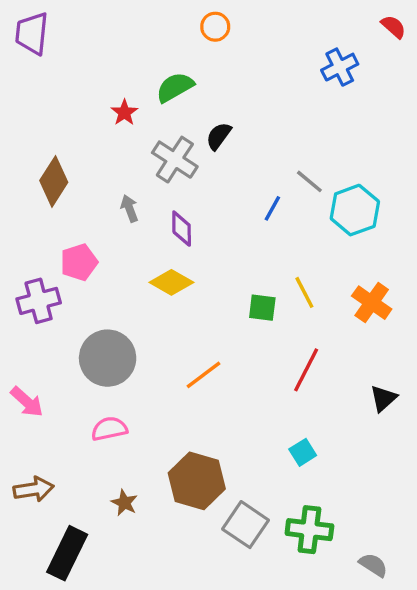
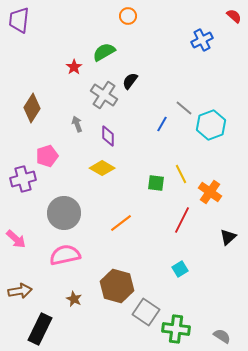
orange cross: (372, 303) -> (210, 192), moved
pink semicircle: (109, 429) -> (65, 255), size x1.4
green cross: (309, 530) -> (176, 329), moved

